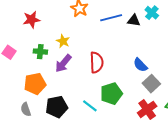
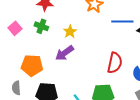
green cross: (40, 52) -> (41, 26), moved
red semicircle: (97, 62) -> (115, 63), moved

